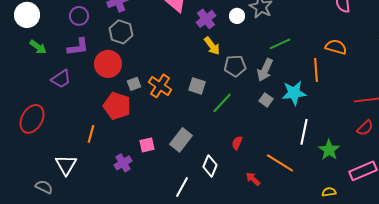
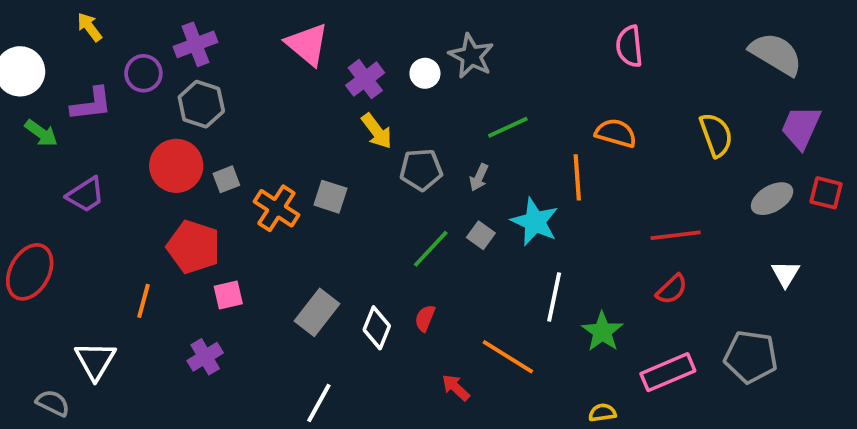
purple circle: (79, 16) -> (143, 73), moved
purple L-shape: (78, 47) -> (91, 104), moved
gray arrow: (265, 70) -> (479, 177), size x0.6
gray square: (134, 84) -> (226, 179), moved
gray square: (197, 86) -> (330, 197), moved
cyan star: (294, 93) -> (535, 222), turned 30
green line: (222, 103) -> (431, 249), moved
pink square: (147, 145) -> (228, 295), moved
white diamond: (210, 166) -> (377, 328), moved

